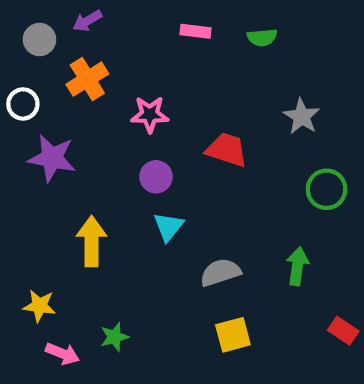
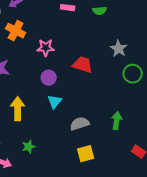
orange cross: (87, 79) -> (16, 31), turned -30
green circle: (327, 189) -> (133, 74), moved
green star: (114, 337) -> (29, 147), moved

